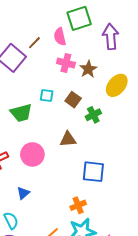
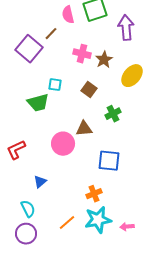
pink semicircle: (60, 37) -> (68, 15), moved
cyan square: (47, 96) -> (55, 85), moved
green cross: (93, 115) -> (113, 114), moved
pink circle: (32, 154) -> (63, 144), moved

